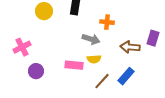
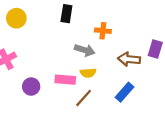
yellow circle: (44, 11) -> (16, 18), moved
purple circle: (36, 71) -> (31, 87), moved
brown line: (102, 81) -> (84, 98), moved

